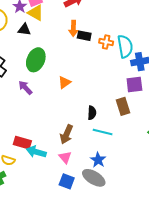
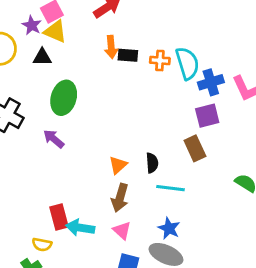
orange triangle: (64, 82) -> (118, 165), moved
red rectangle: (22, 143) -> (59, 217), turned 66

